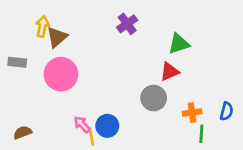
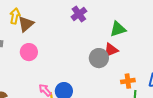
pink circle: (61, 74) -> (29, 52), size x0.7
gray circle: (154, 98) -> (99, 58), moved

